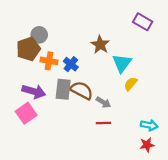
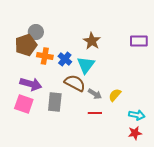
purple rectangle: (143, 22) -> (139, 41), moved, turned -30
cyan triangle: (122, 63) -> (86, 65), moved
yellow semicircle: (131, 84) -> (115, 95), moved
gray rectangle: (63, 89) -> (55, 102), moved
pink square: (26, 113) -> (24, 104), turned -36

